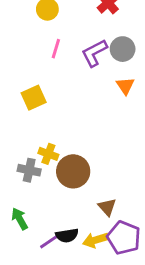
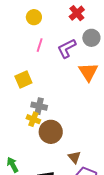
gray circle: (123, 49) -> (91, 38), moved
orange triangle: (125, 86) -> (88, 72), size x1.5
gray cross: (29, 170) -> (39, 106), moved

